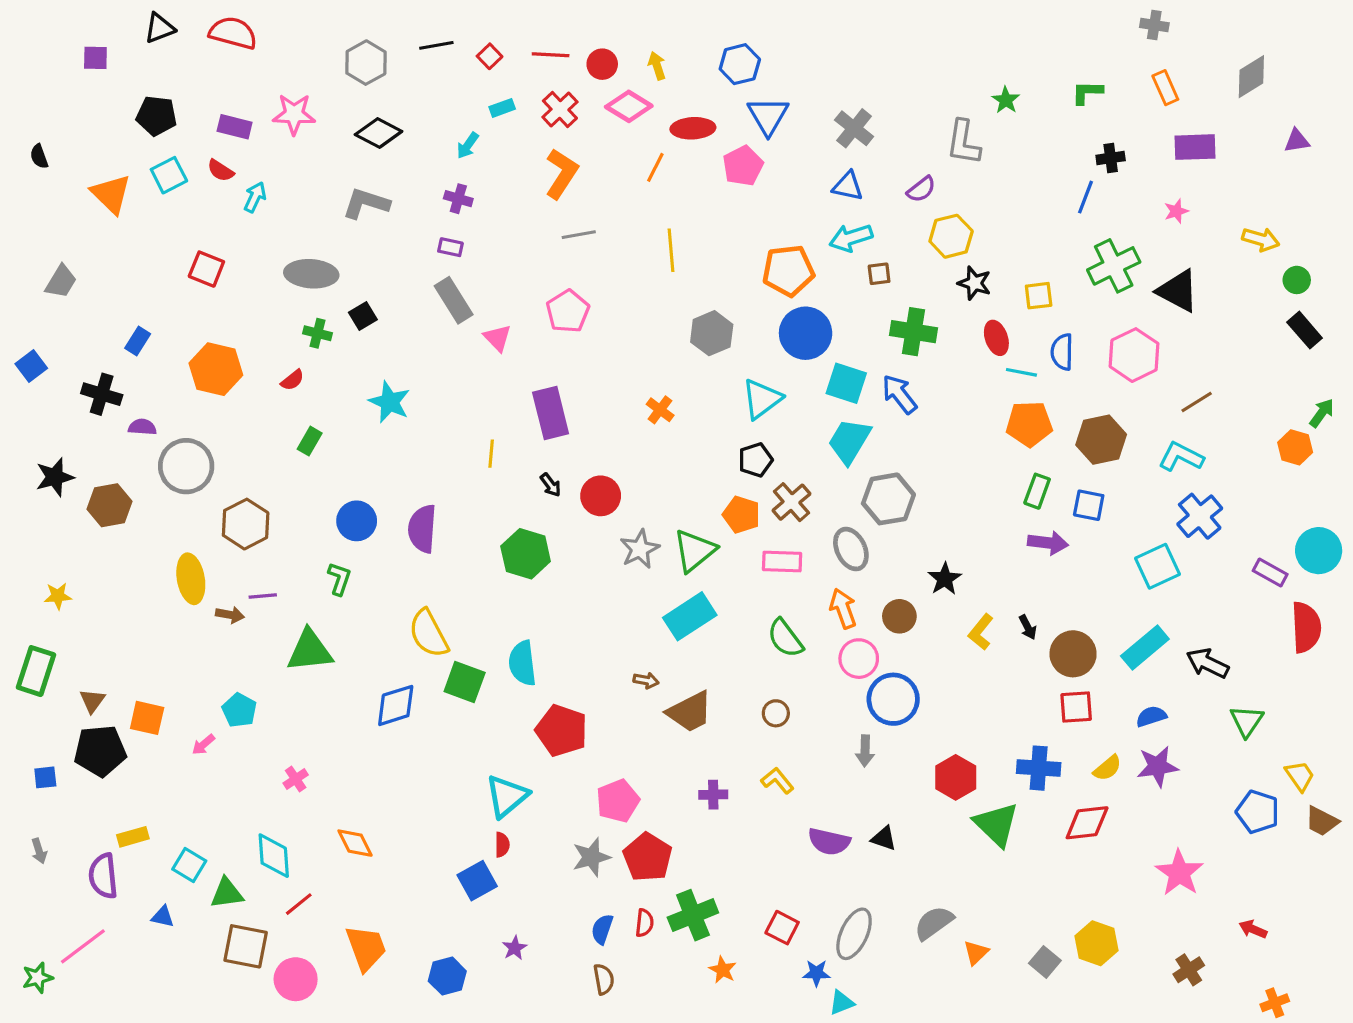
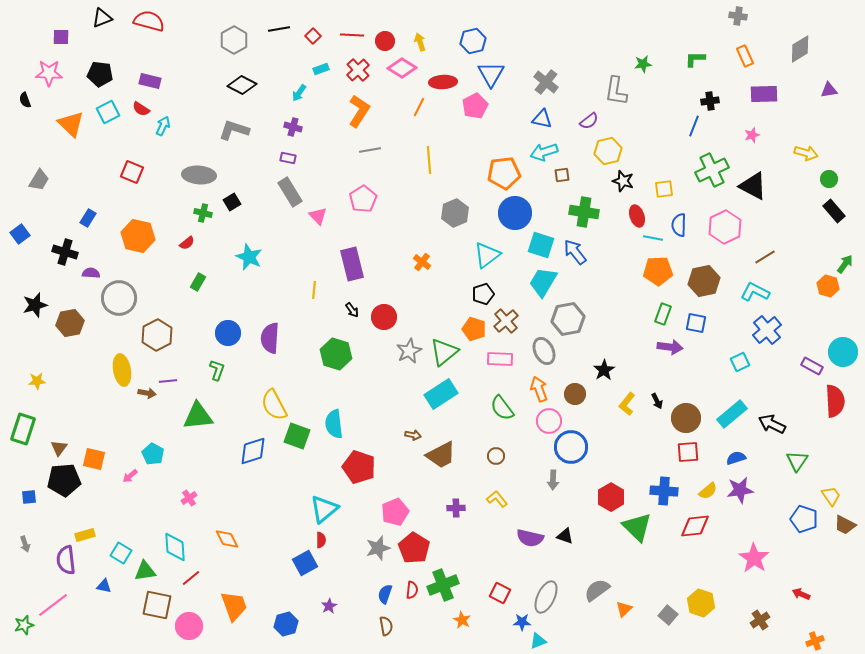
green star: (1006, 100) -> (643, 64), turned 30
pink star: (294, 114) -> (49, 73), moved
cyan square: (1157, 566) -> (740, 362), size x0.7

